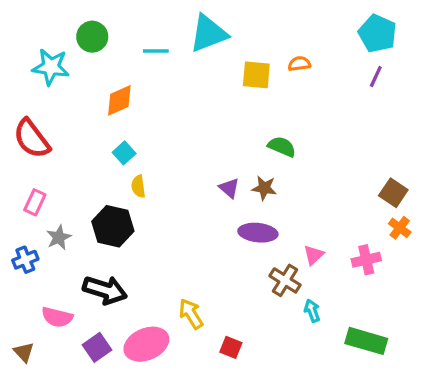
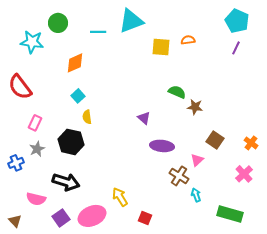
brown star: (264, 188) -> (195, 107), moved
brown square: (393, 193) -> (215, 140), moved
pink rectangle: (35, 202) -> (35, 123), moved
pink cross: (366, 260) -> (244, 174), moved, turned -30

